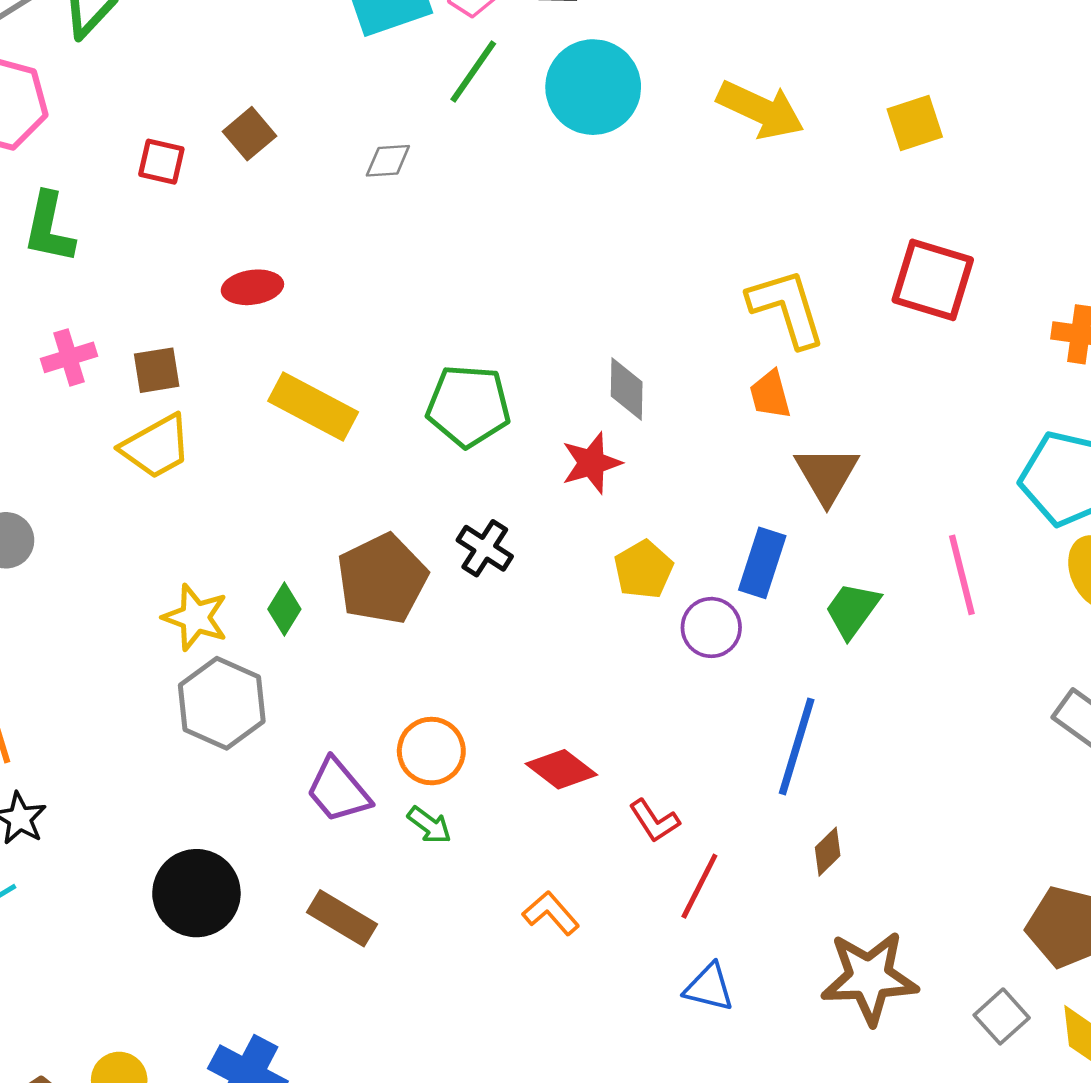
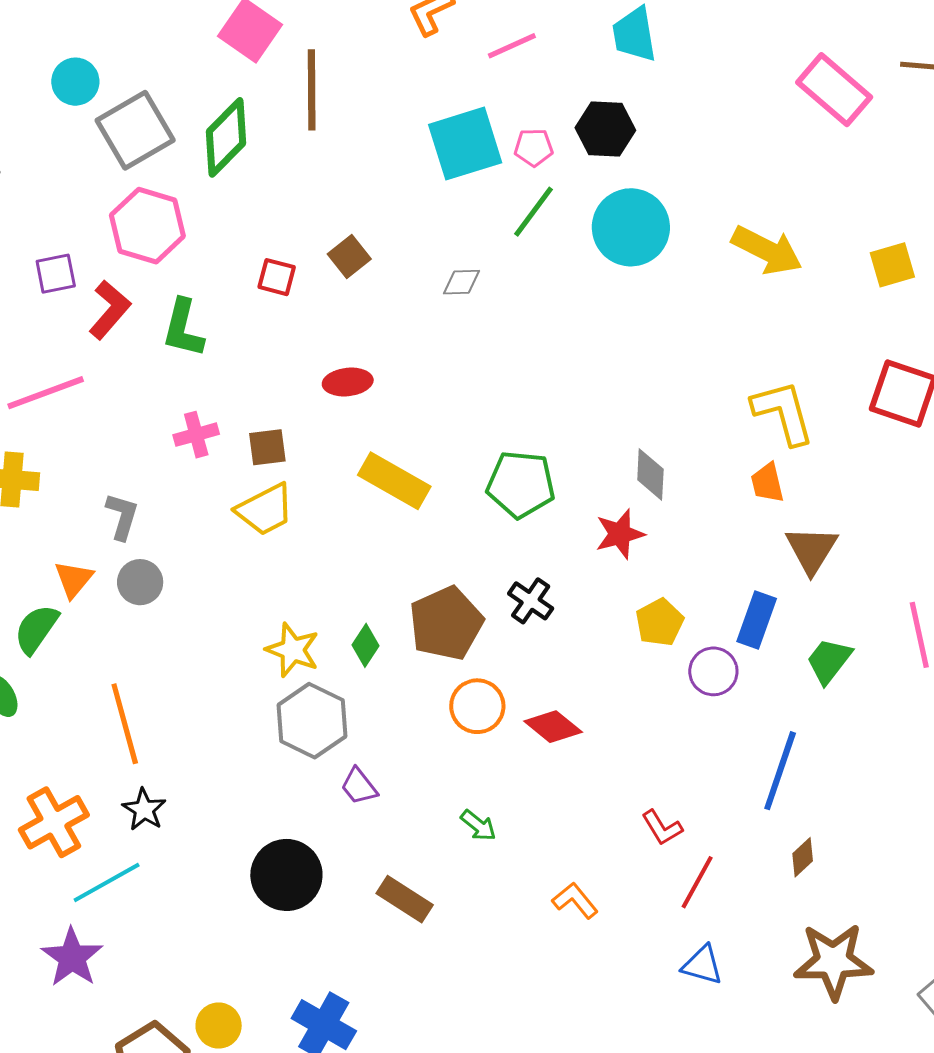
orange circle: (431, 751) -> (477, 706), moved
red diamond: (561, 769) -> (553, 727), moved
purple trapezoid: (338, 791) -> (359, 786), moved, size x0.7

